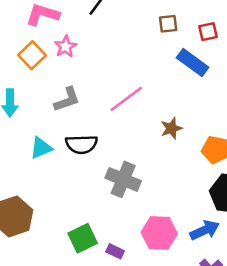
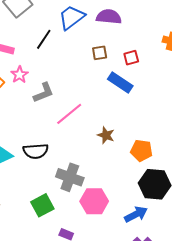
gray L-shape: (67, 100) -> (44, 93), moved
brown star: (171, 128) -> (106, 135), turned -30
pink hexagon: (159, 233) -> (94, 201), moved
green square: (83, 238) -> (42, 205), moved

